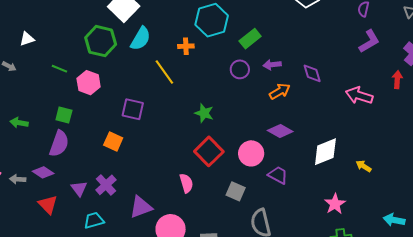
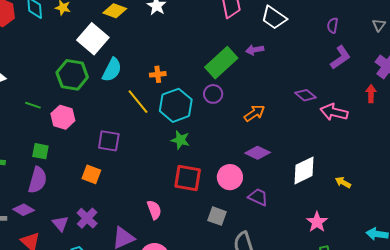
cyan hexagon: (212, 20) -> (176, 105), moved
green rectangle: (250, 39) -> (221, 63), size x1.5
purple arrow: (272, 65) -> (255, 50), moved
purple diamond: (312, 73) -> (305, 95), moved, turned -30
red square: (209, 151) -> (188, 178), turned -32
pink semicircle: (186, 183) -> (154, 210), moved

